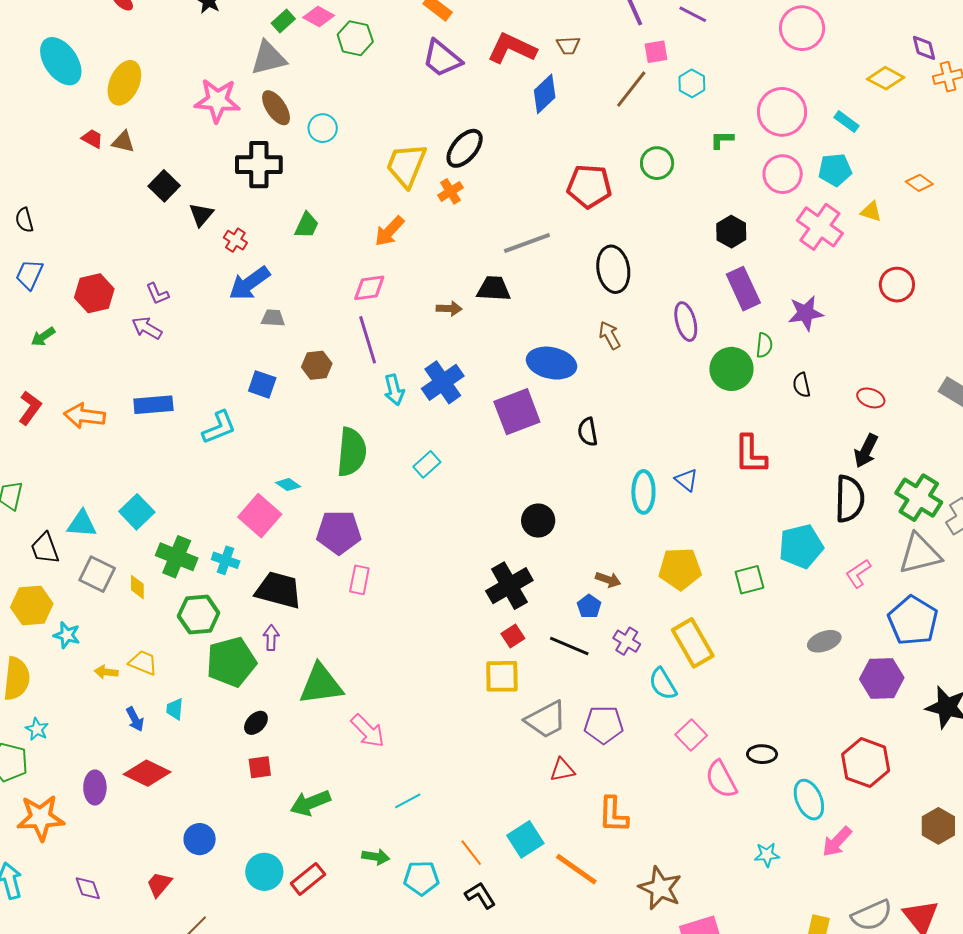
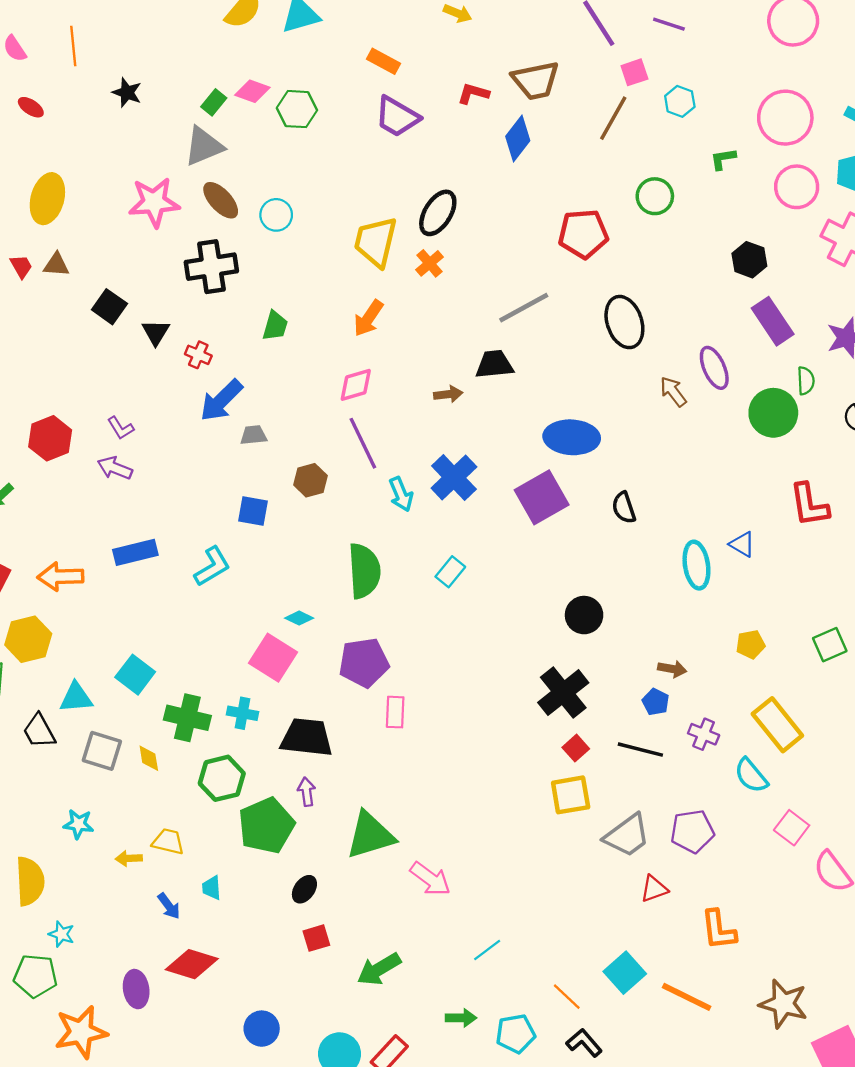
brown trapezoid: (568, 45) -> (536, 80), size x1.8
red L-shape: (512, 48) -> (473, 93), size x0.6
red trapezoid: (92, 139) -> (21, 266), turned 40
brown arrow: (610, 335) -> (673, 392), moved
yellow pentagon: (680, 569) -> (751, 644), size x0.6
yellow hexagon: (32, 606) -> (28, 639), moved

